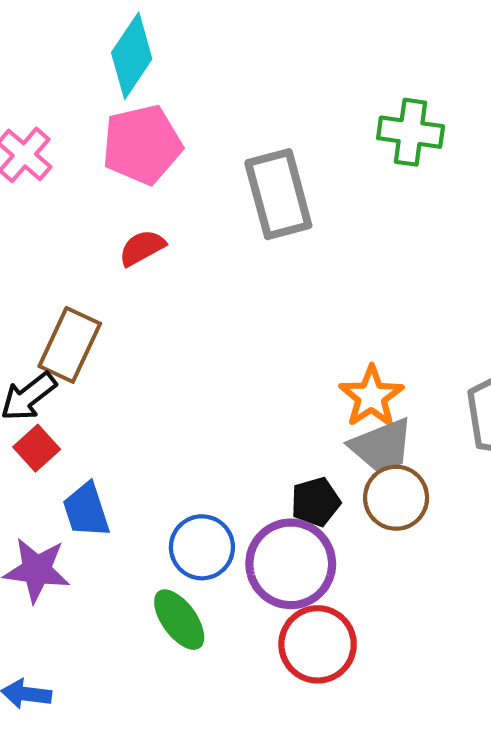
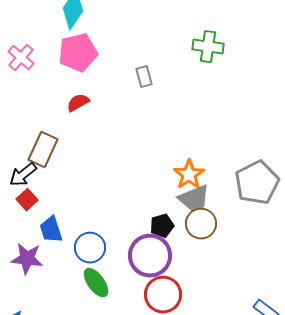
gray rectangle: (278, 194) -> (144, 77), size x0.5
blue circle: (202, 547) -> (90, 248), moved

